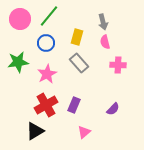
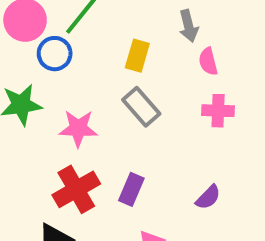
pink semicircle: (105, 42) -> (208, 61), moved
blue circle: (46, 43) -> (55, 54), moved
pink star: (47, 74) -> (78, 128), turned 30

